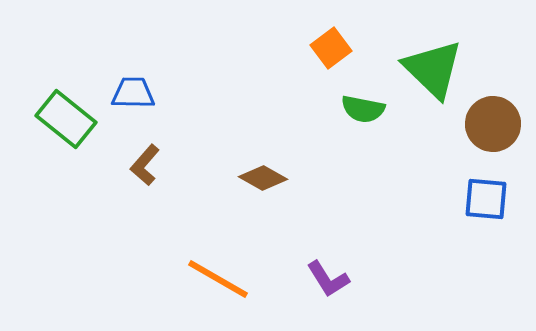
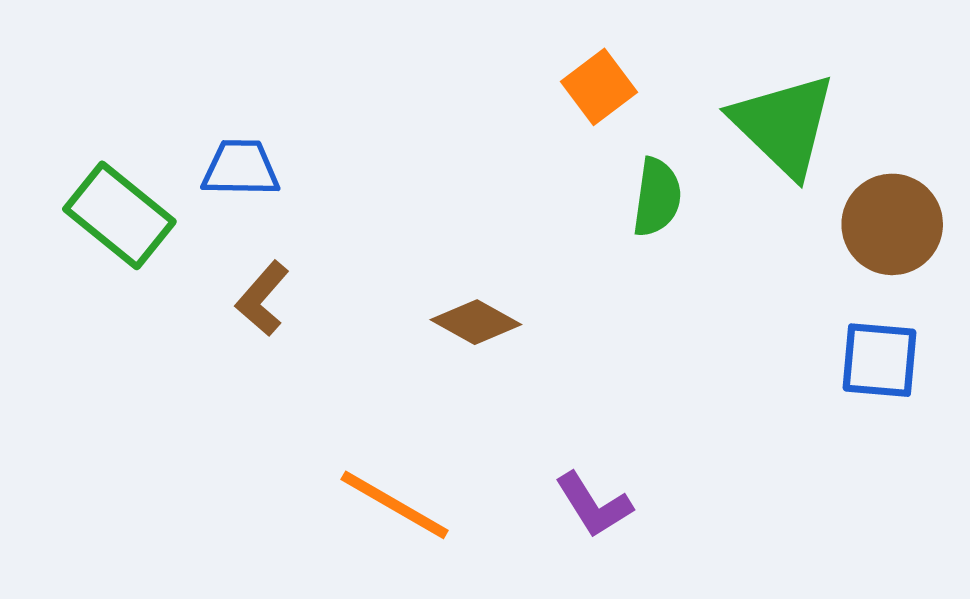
green semicircle: (363, 109) -> (657, 197), turned -93

